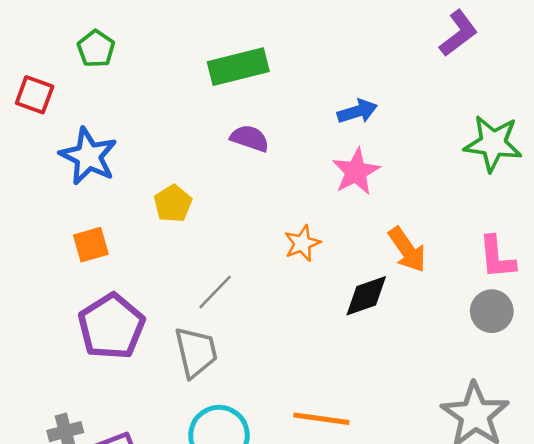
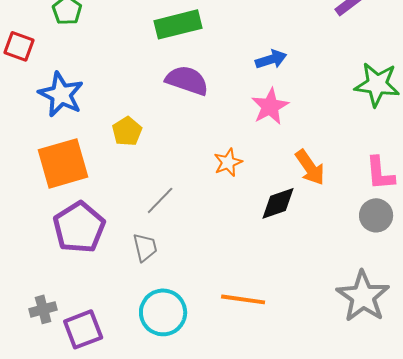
purple semicircle: (250, 138) -> (187, 80), size x1.4
orange square: (91, 245) -> (63, 163), size x1.8
gray trapezoid: (196, 352) -> (145, 247), size x0.7

